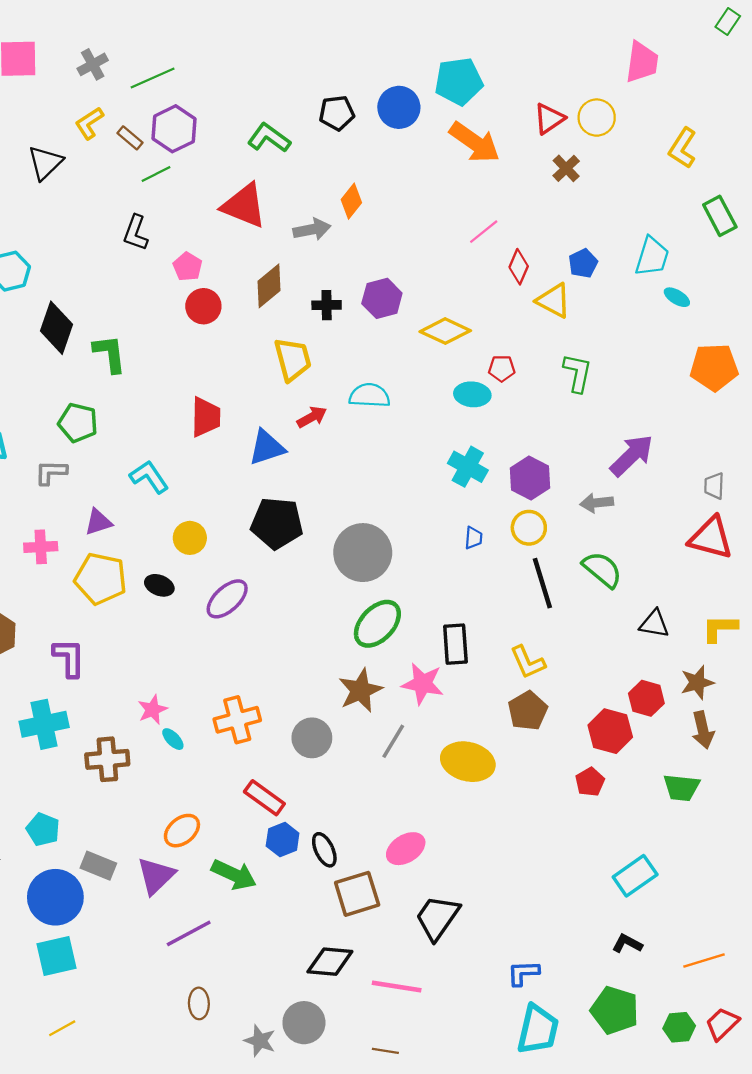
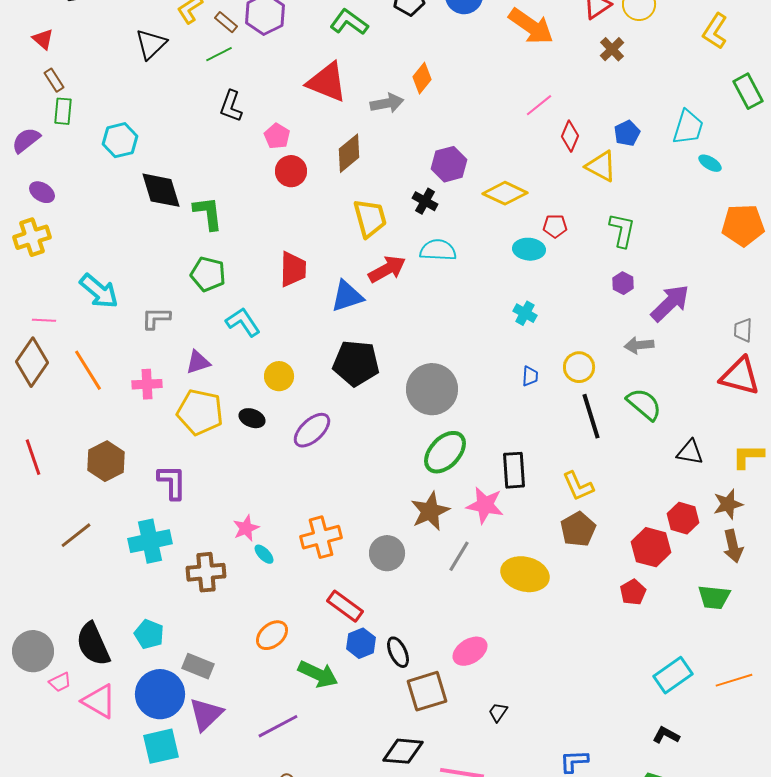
green line: (156, 174) -> (219, 54), moved
black cross: (327, 305) -> (425, 201), moved, turned 30
black diamond: (57, 328) -> (161, 190), turned -36
red arrow: (312, 417) -> (387, 269), size x1.4
green pentagon: (78, 423) -> (208, 274), moved
cyan cross: (468, 467) -> (525, 313), size x0.7
purple hexagon: (530, 478) -> (623, 283), moved, size x0.6
purple triangle: (156, 876) -> (206, 714), moved
black trapezoid: (437, 918) -> (498, 712), size x0.5
orange line: (704, 961) -> (734, 680), moved

